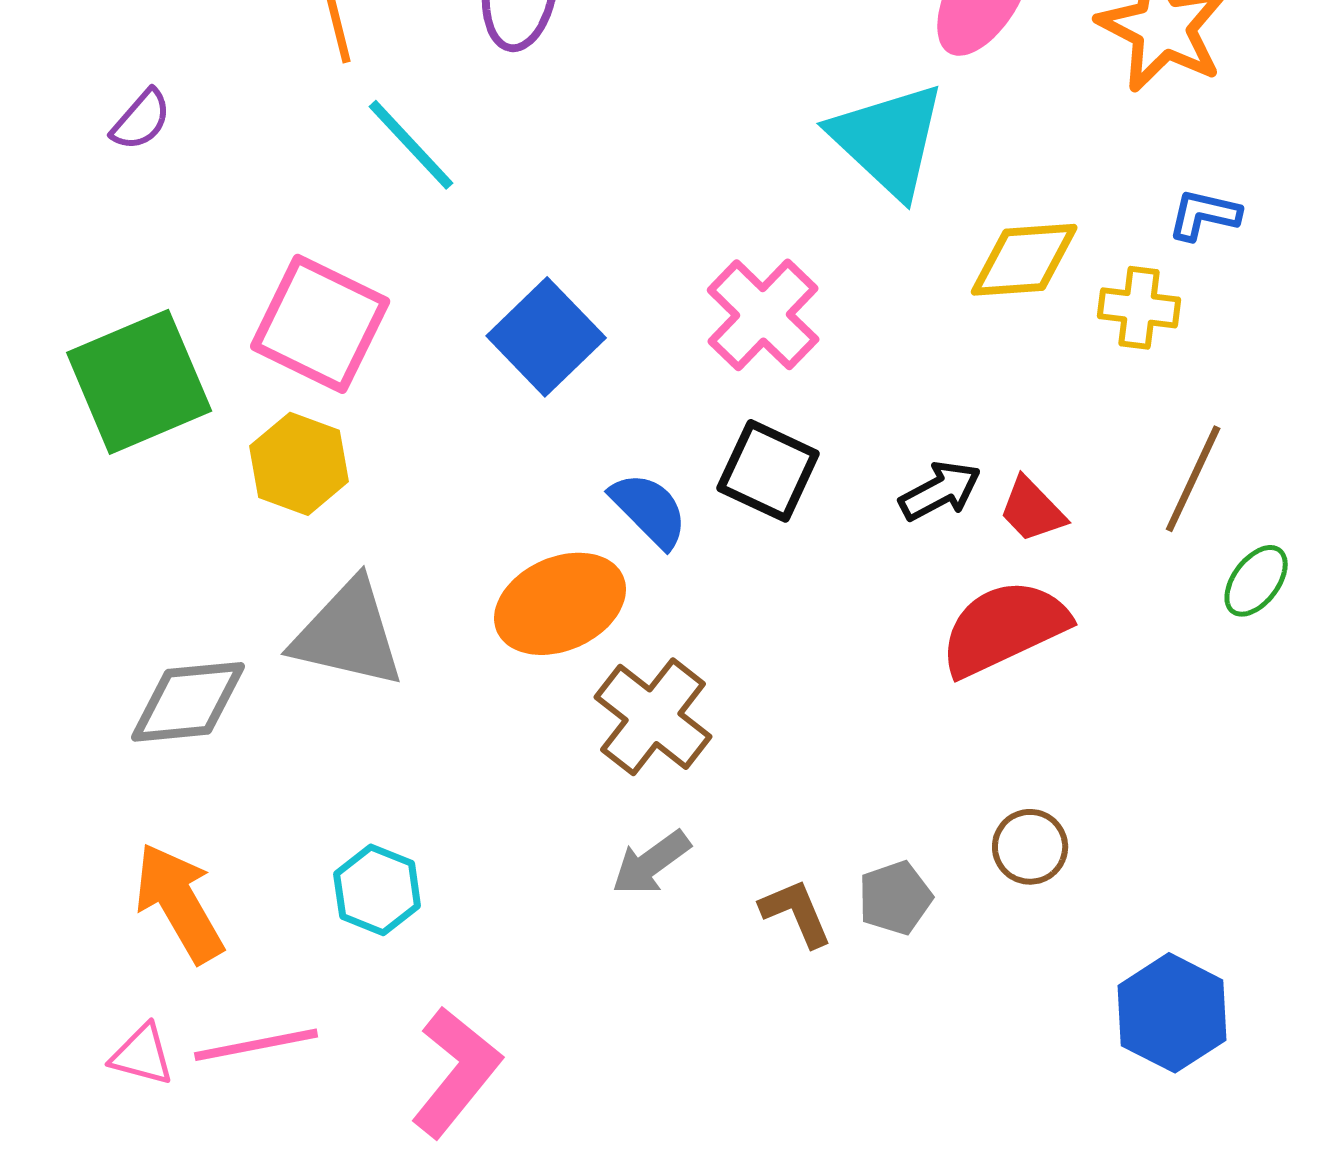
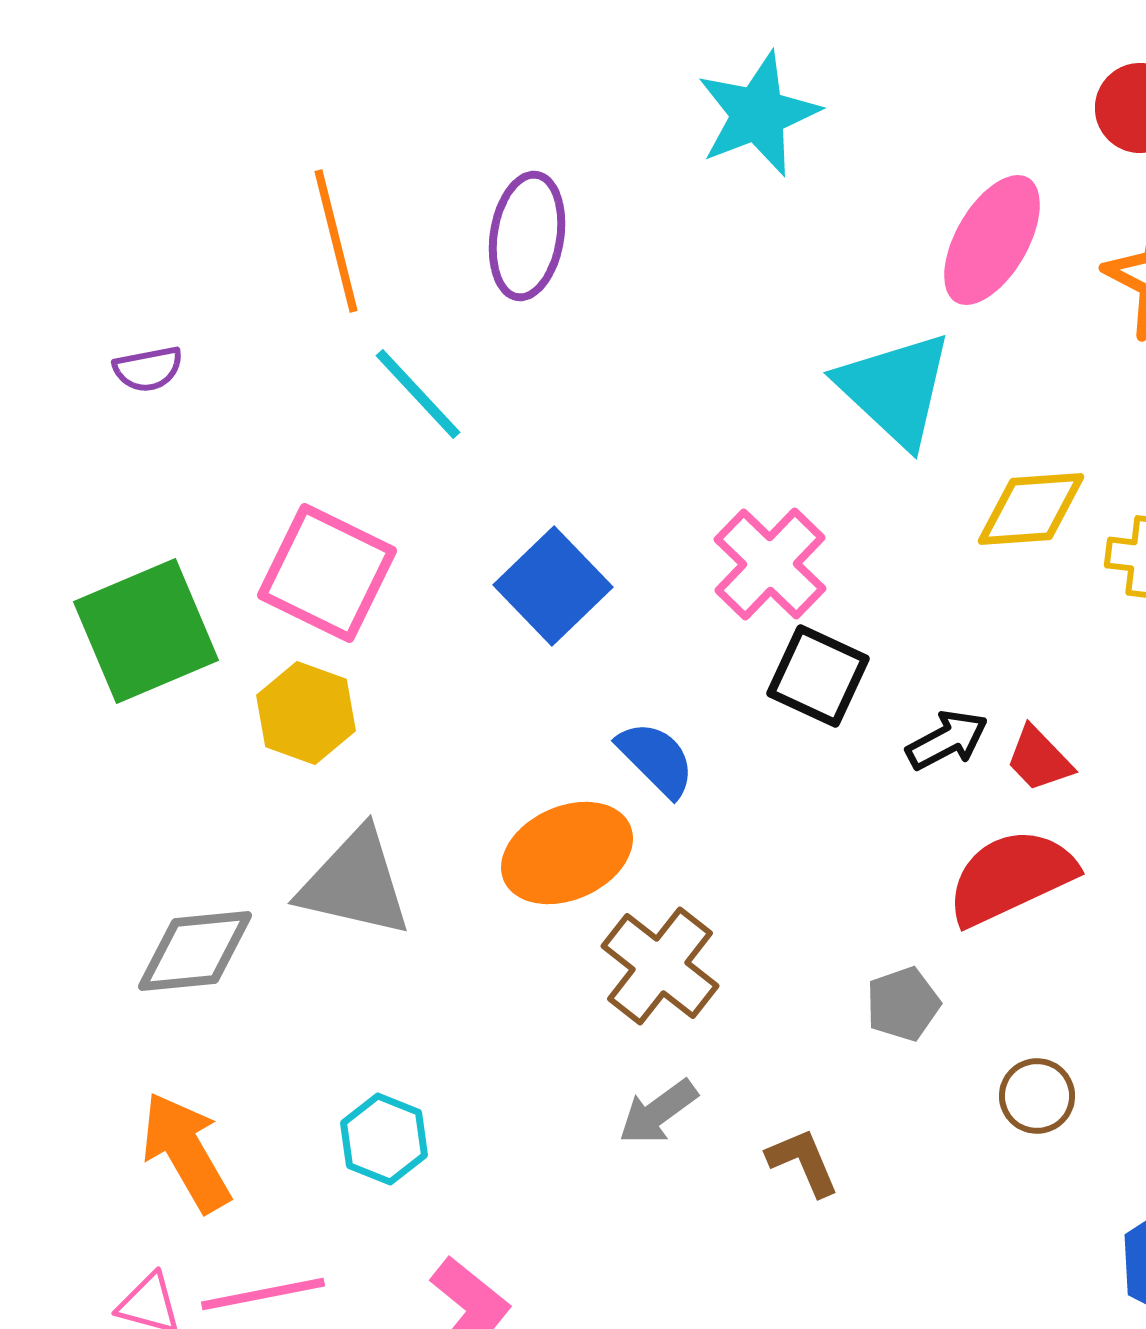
purple semicircle: (141, 120) -> (148, 369), turned 38
black square: (768, 471) -> (818, 676), moved
gray pentagon: (895, 898) -> (903, 1004), moved

